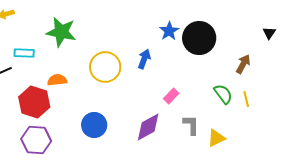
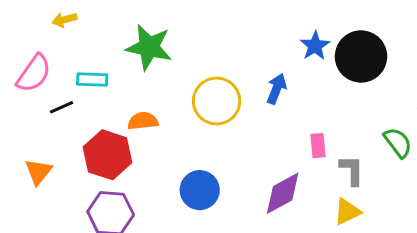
pink rectangle: (171, 96) -> (318, 146), turned -49
gray L-shape: (191, 125) -> (352, 170), moved
yellow triangle: (216, 138) -> (347, 212), moved

